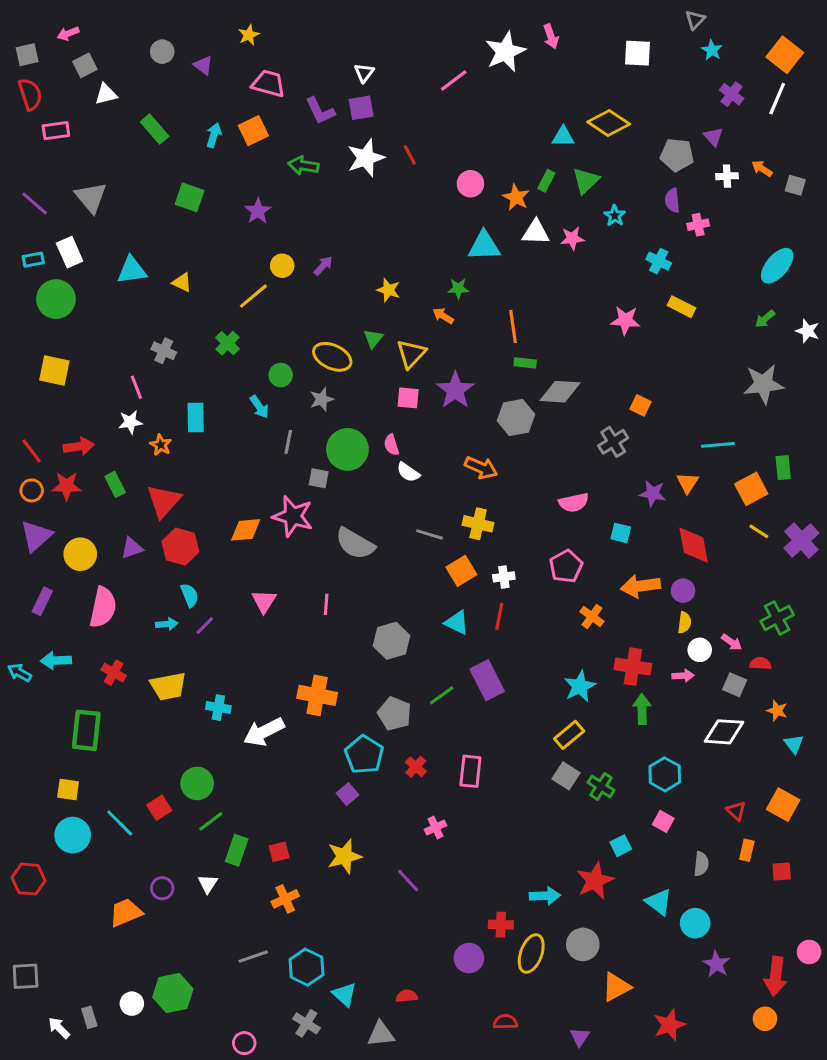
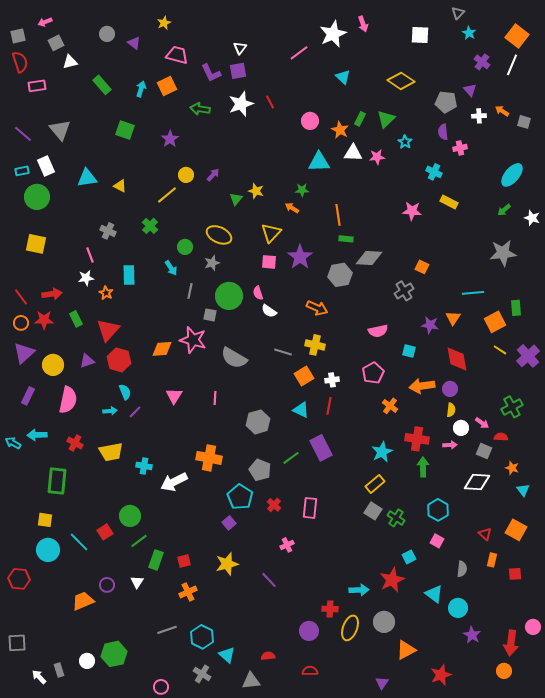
cyan triangle: (563, 137) -> (343, 77), moved, turned 42
green triangle: (373, 339) -> (236, 199), moved
red semicircle: (505, 1022) -> (310, 671), moved

